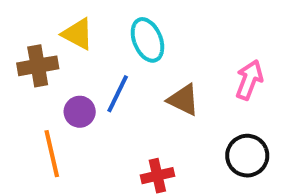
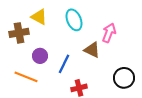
pink arrow: (249, 80) -> (109, 33), moved
blue line: (118, 94) -> (64, 64), moved
orange line: (52, 154) -> (26, 77), turned -55

